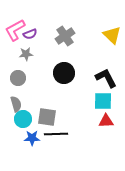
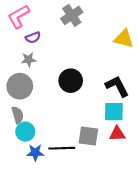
pink L-shape: (15, 30) -> (19, 16), moved
yellow triangle: (112, 35) -> (124, 39), turned -30
gray cross: (65, 36) -> (72, 15), moved
gray circle: (18, 78) -> (20, 86), size x1.5
gray square: (47, 117) -> (88, 136), moved

